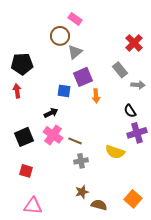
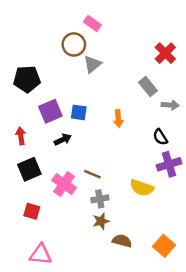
purple square: (83, 77) -> (50, 111), moved
red arrow: (17, 91) -> (21, 136), moved
pink cross: (53, 135) -> (64, 184), moved
brown star: (82, 192) -> (101, 221), moved
brown semicircle: (99, 205) -> (122, 241), moved

